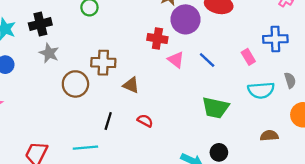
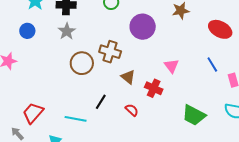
purple circle: (186, 19) -> (143, 27), moved
red cross: (157, 38) -> (154, 88), moved
blue line: (207, 60) -> (212, 65), moved

